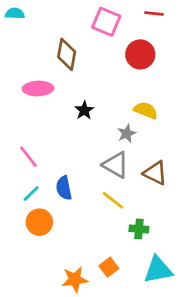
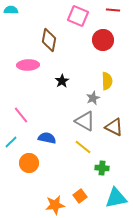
yellow semicircle: (146, 110) -> (107, 81), turned 66
blue semicircle: (64, 188) -> (47, 138), turned 114
cyan line: (31, 193) -> (11, 142), moved

